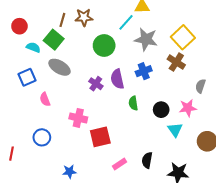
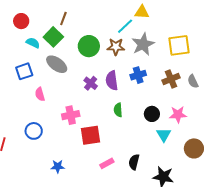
brown star: (84, 17) -> (116, 47), moved
yellow square: (183, 37) -> (179, 45), turned 30
gray star: (146, 39) -> (143, 44), turned 30
green circle: (104, 46) -> (89, 46), moved
brown cross: (176, 62) -> (171, 79), moved, turned 30
gray semicircle: (201, 86) -> (193, 81), moved, turned -48
green semicircle: (133, 103) -> (118, 110), moved
pink cross: (78, 118) -> (71, 115), turned -30

